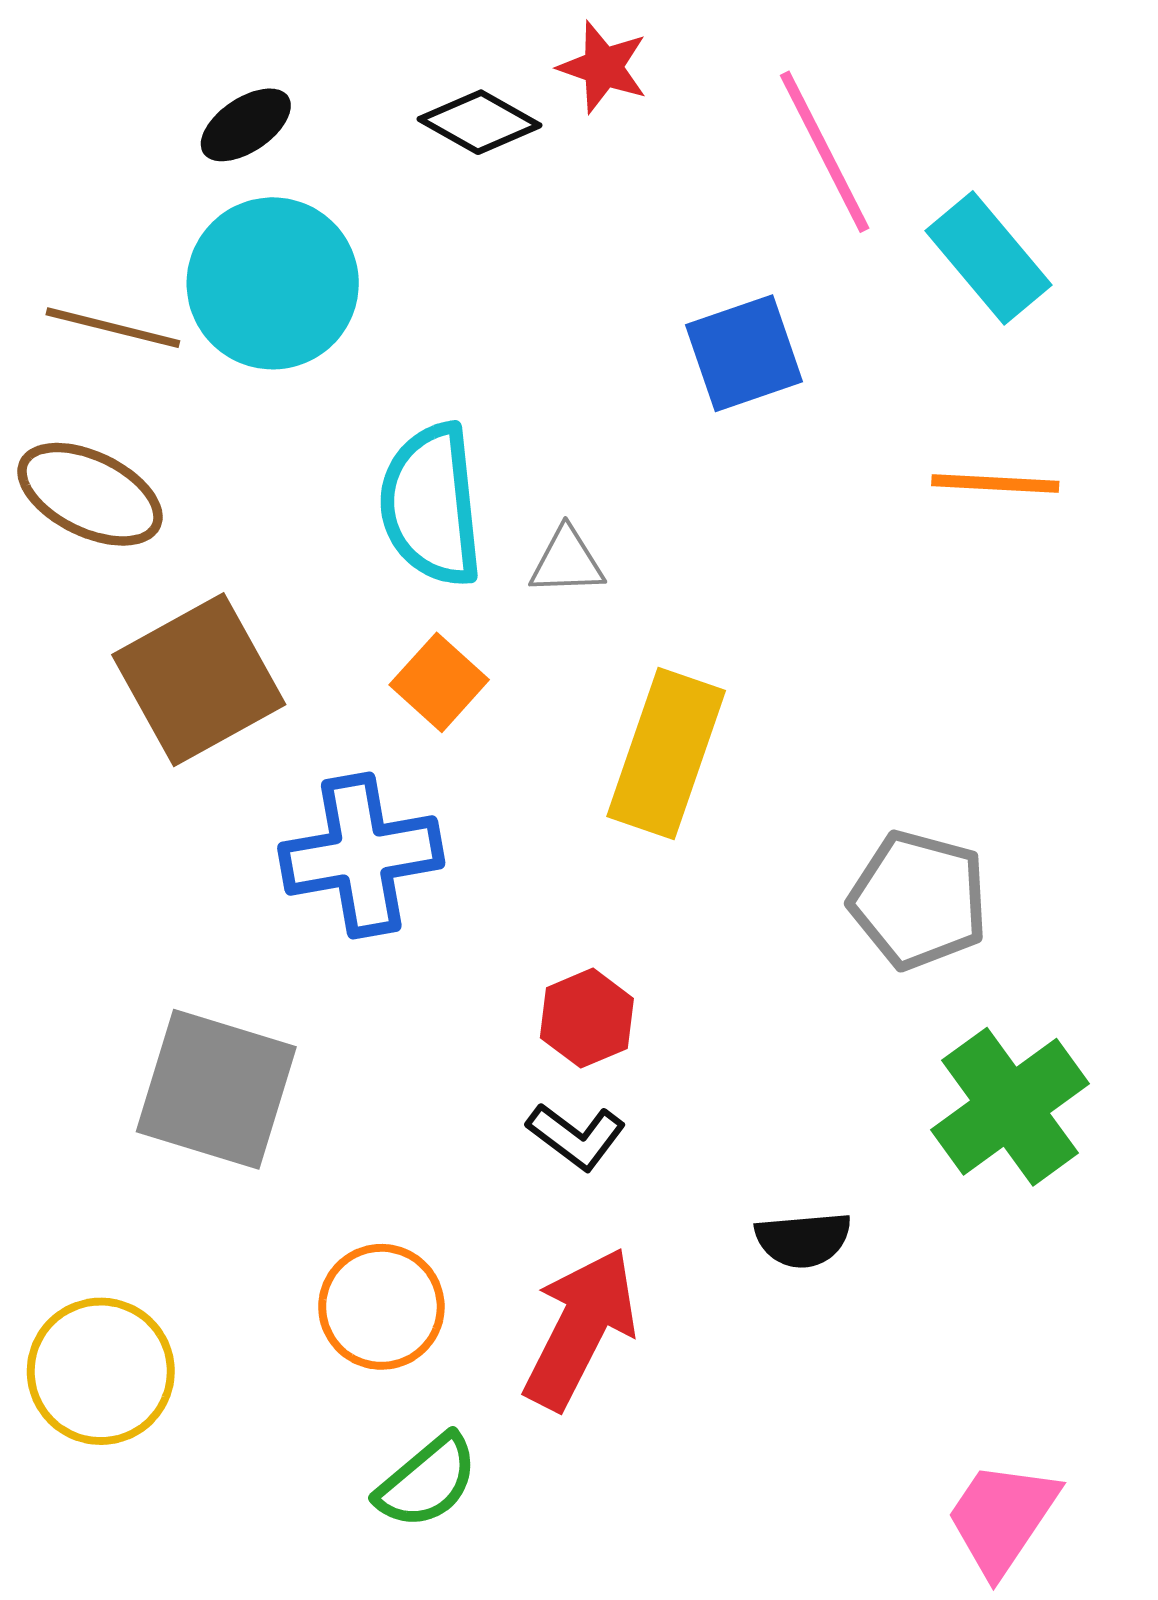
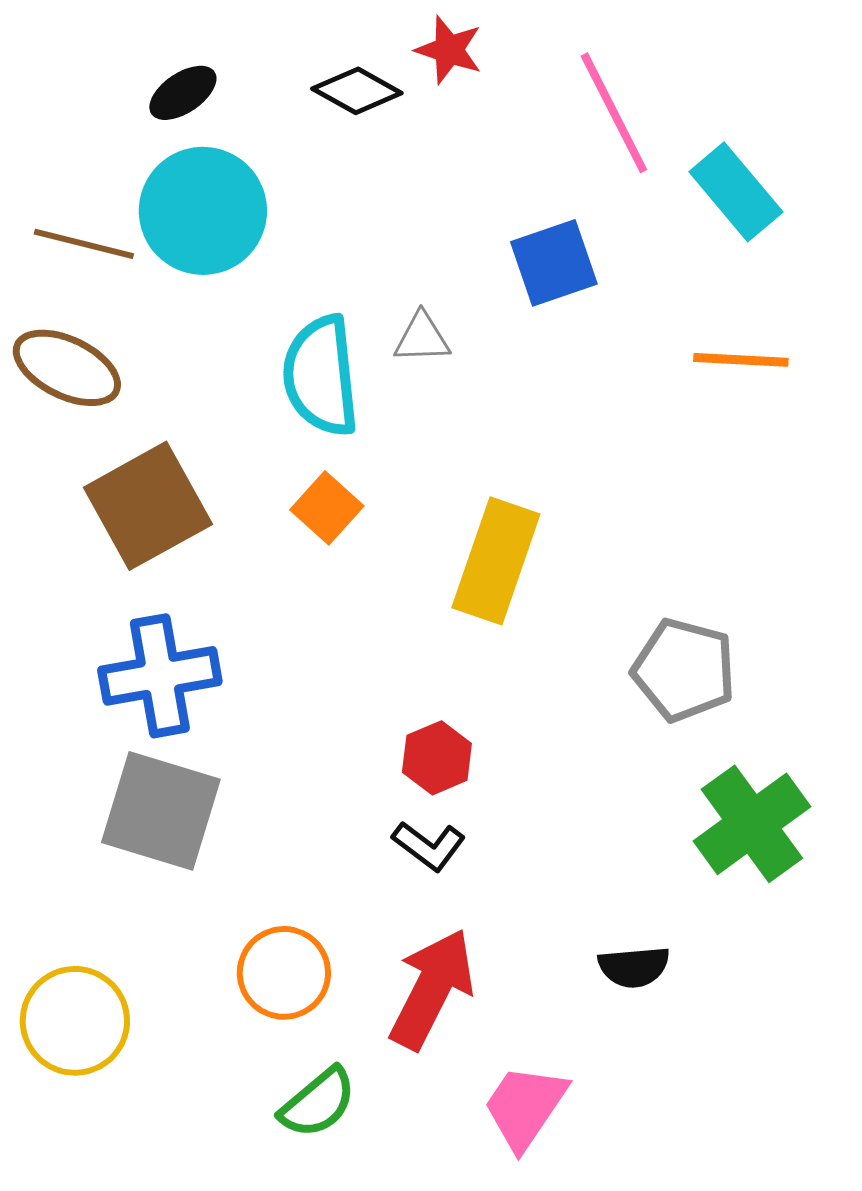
gray triangle: (567, 561) -> (422, 338), moved
blue cross: (361, 856) -> (160, 676), moved
black semicircle: (803, 1240) -> (634, 967), moved
pink trapezoid: (1002, 1518) -> (525, 1107), moved

